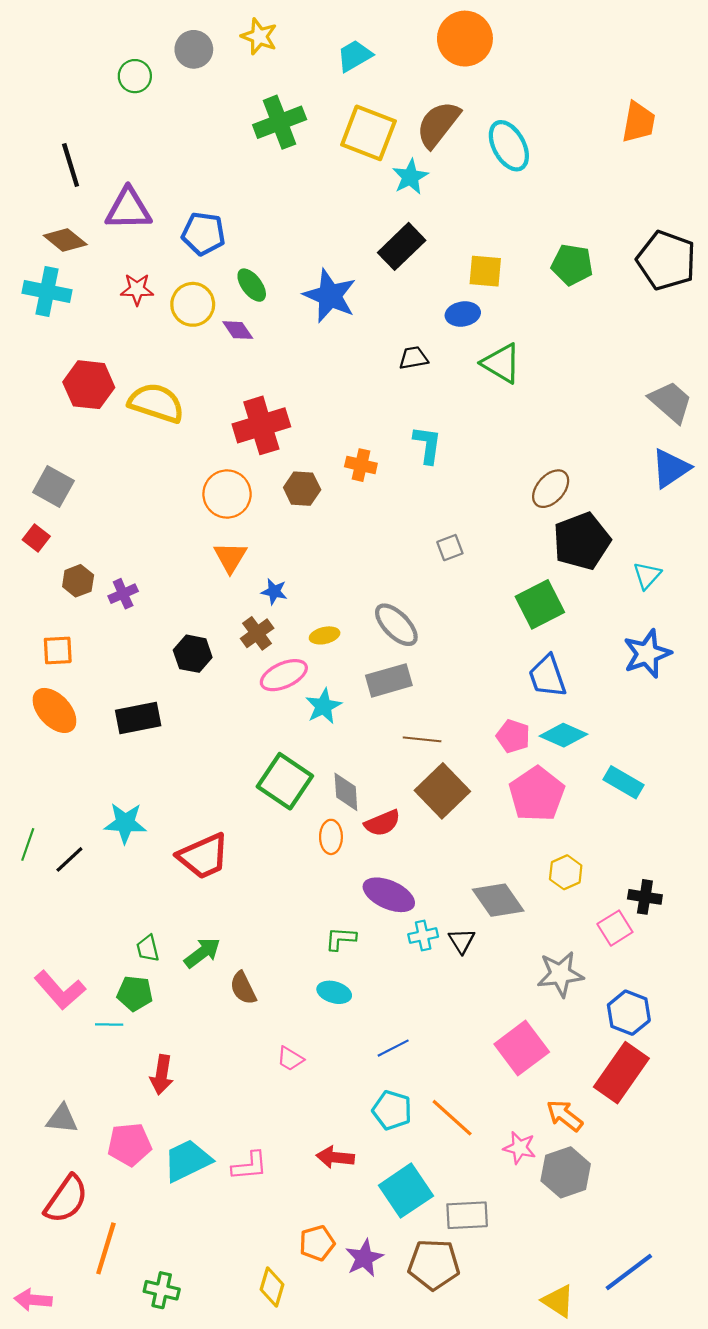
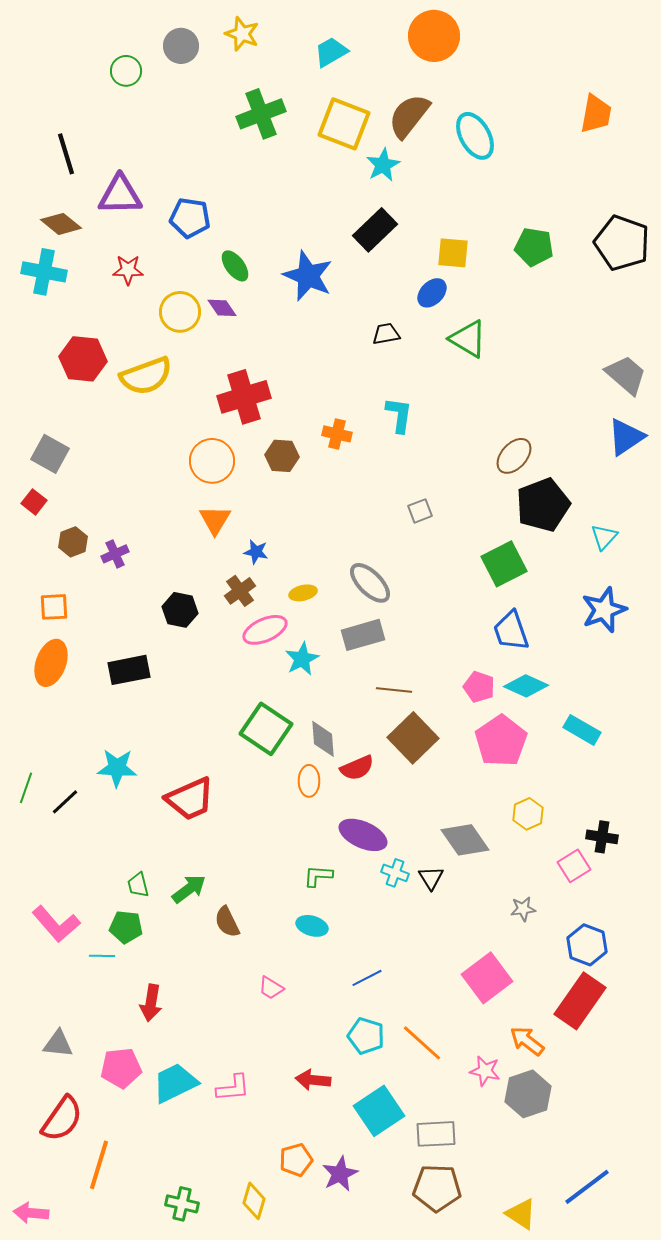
yellow circle: (193, 304) -> (180, 312), moved
blue ellipse: (463, 314) -> (432, 293), turned -36
yellow semicircle: (156, 403) -> (146, 376), turned 142
orange ellipse: (54, 710) -> (51, 663), turned 63
cyan cross: (423, 936) -> (395, 873), turned 32
gray star: (560, 974) -> (523, 909), size x0.6
brown pentagon: (434, 1264) -> (437, 1188), moved
green cross: (162, 1290) -> (182, 1204), moved

